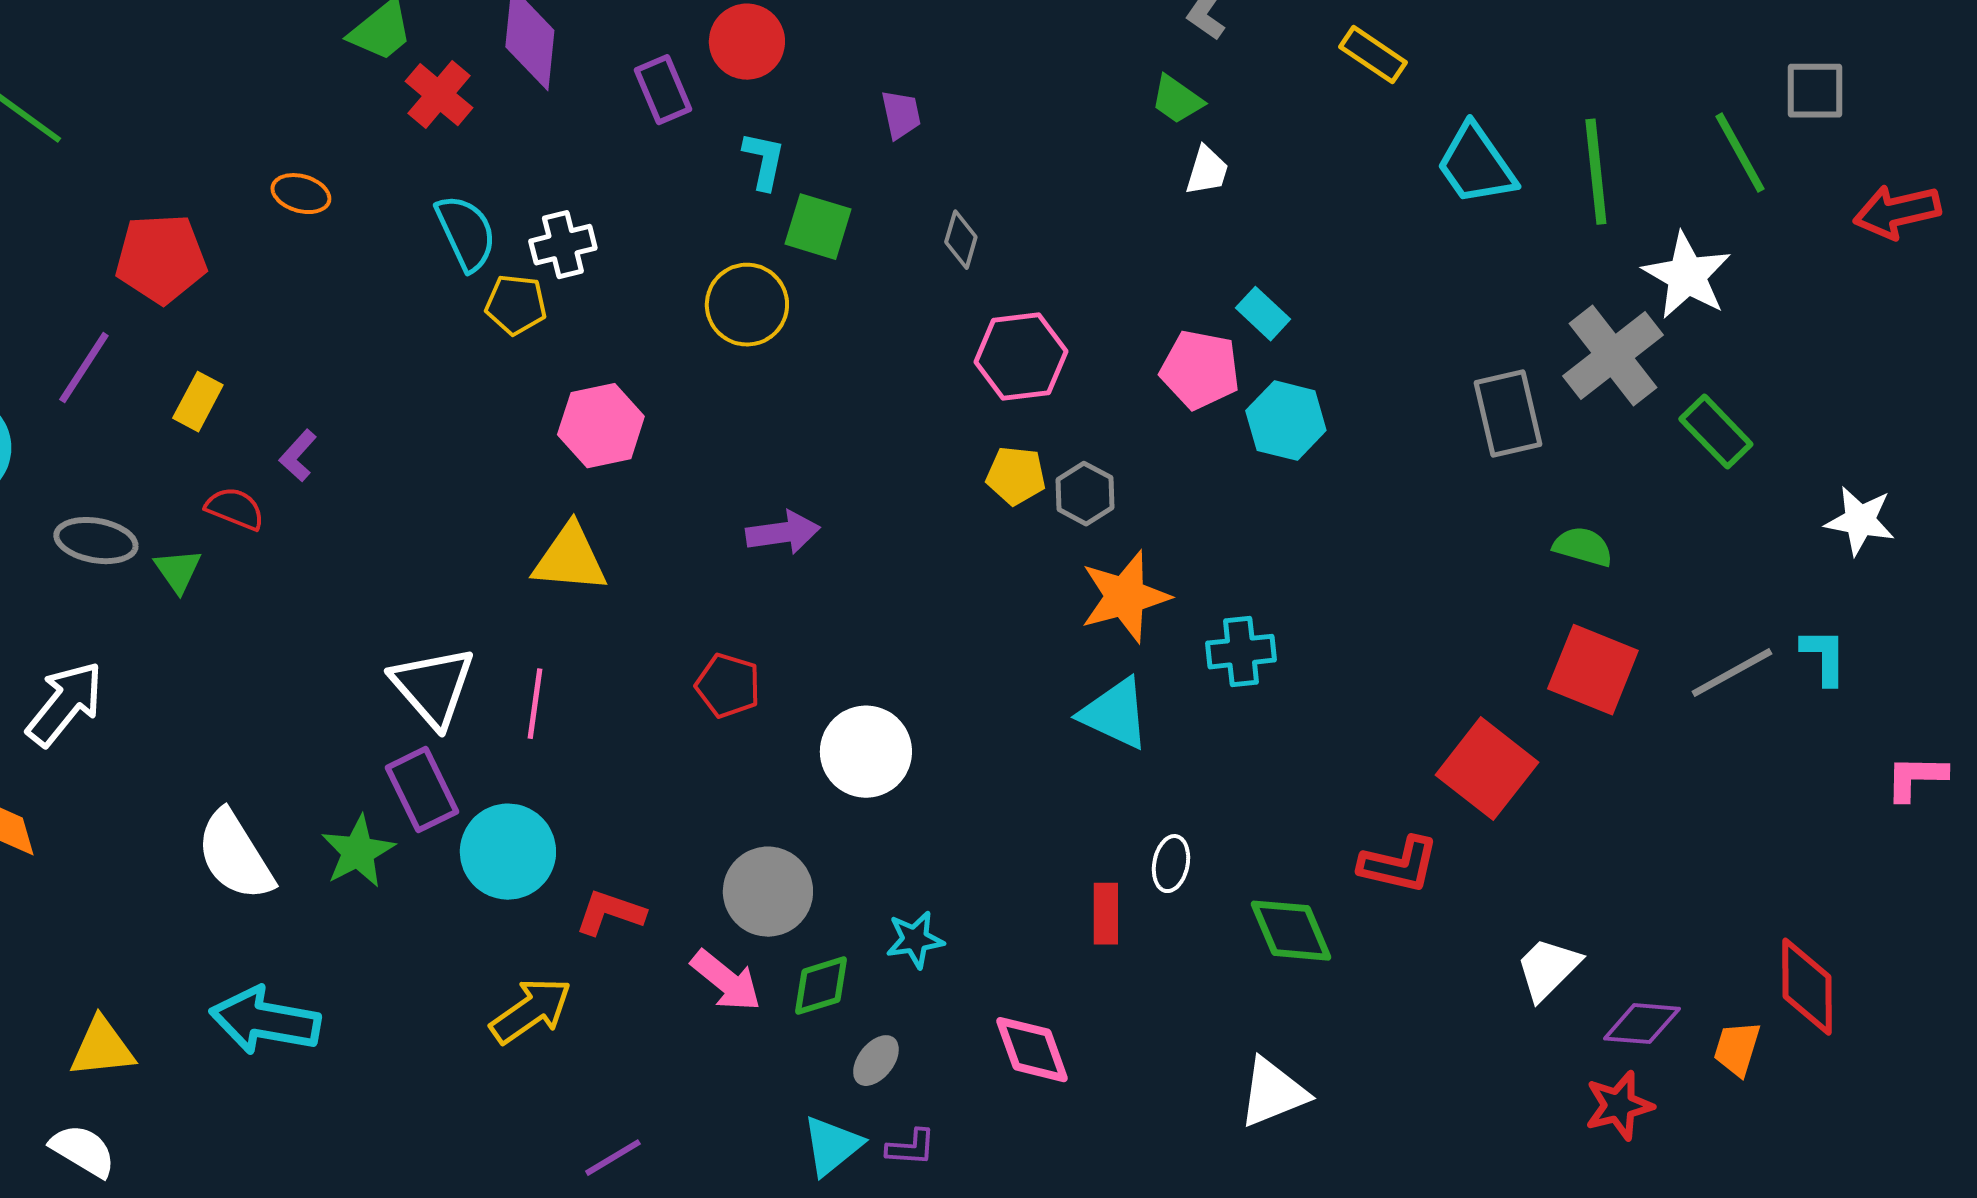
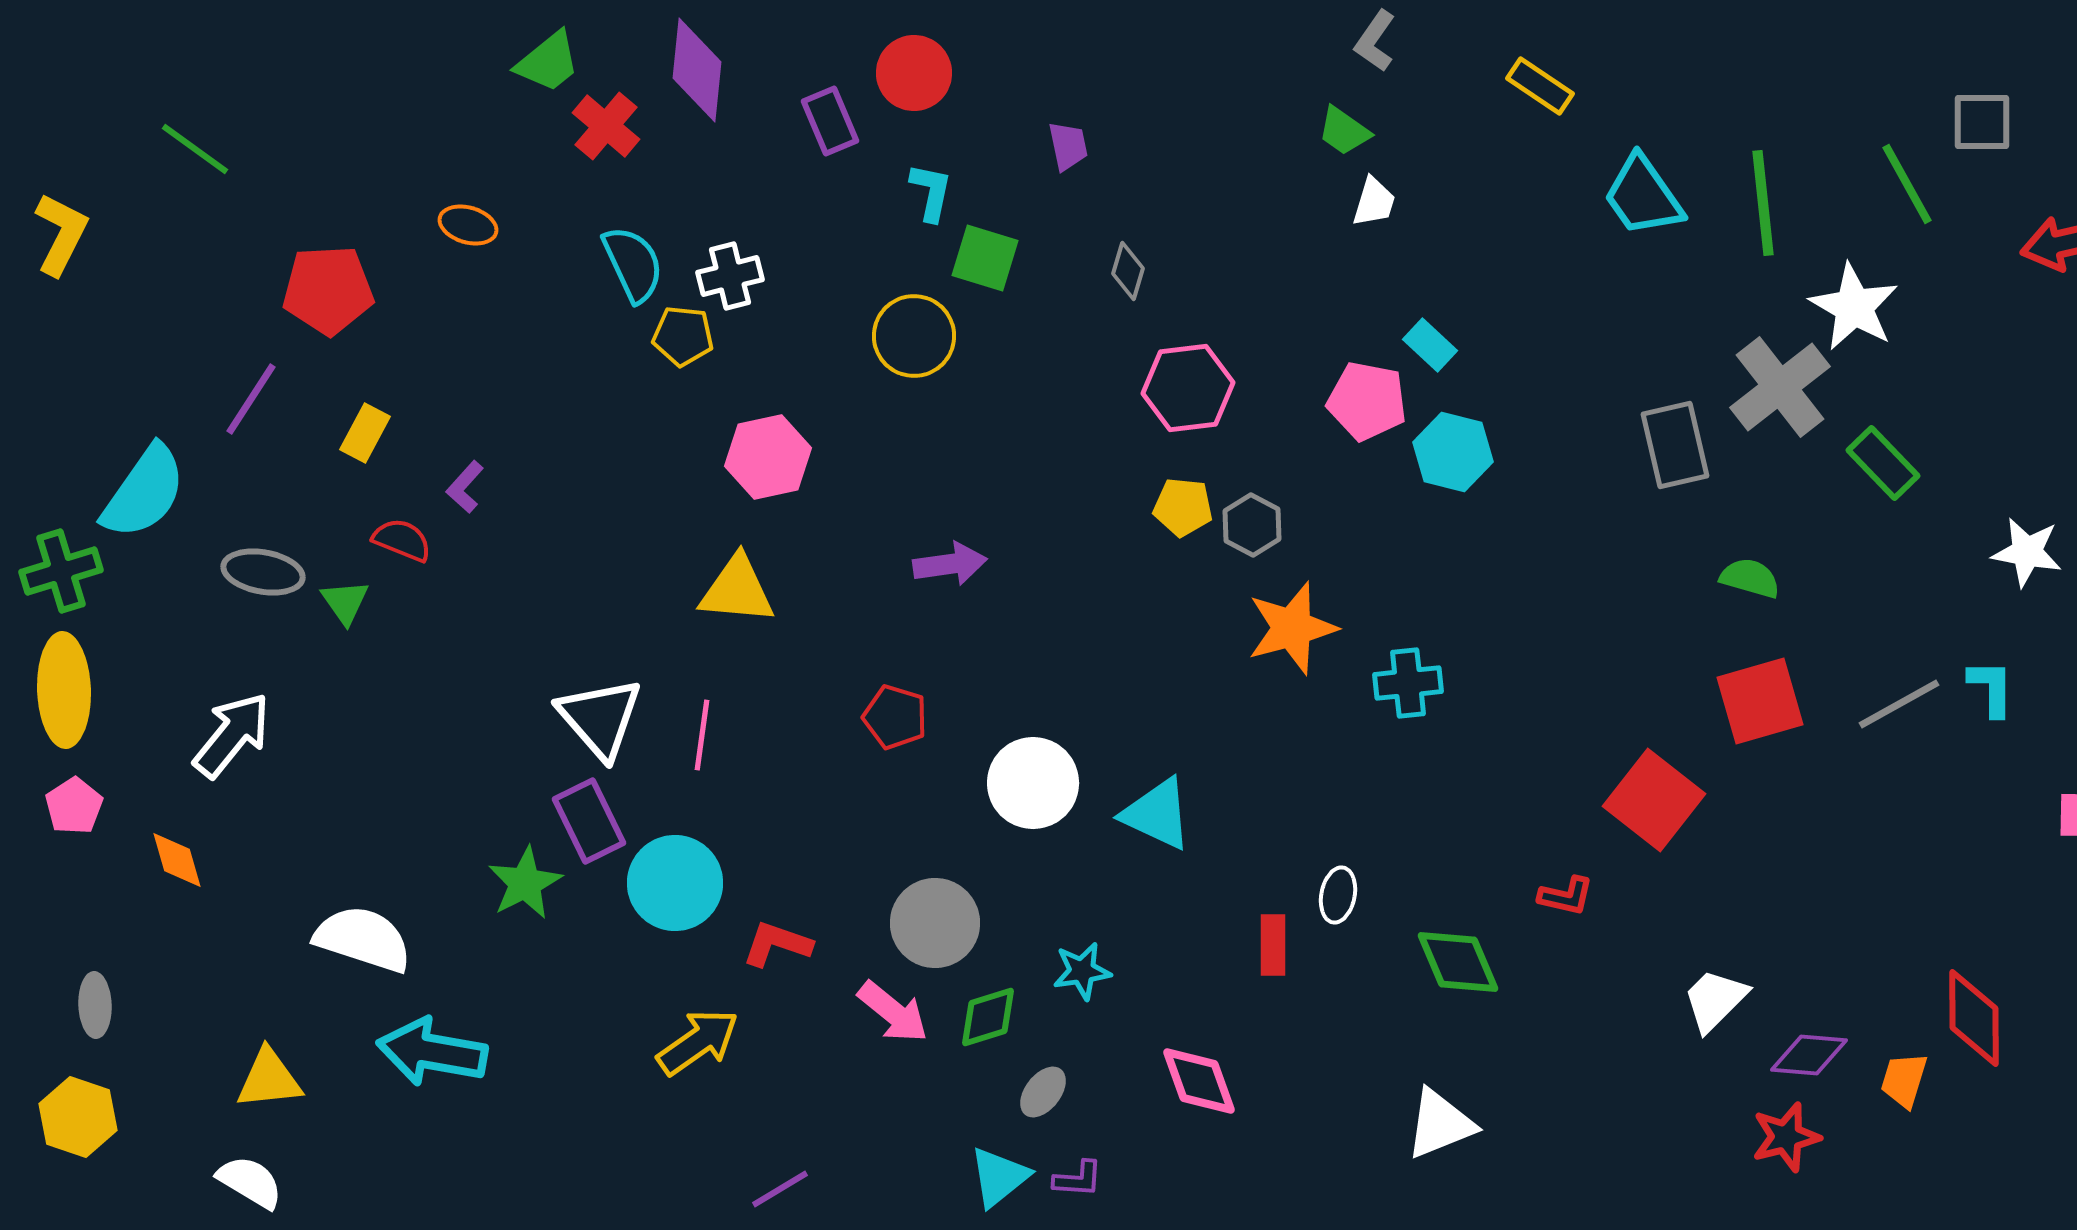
red square: (1593, 670) -> (1760, 701), turned -38
cyan triangle: (1115, 714) -> (1157, 814), moved
white semicircle: (235, 856) -> (363, 939), moved, turned 140
red L-shape: (1399, 865) -> (1566, 896), size x0.7

